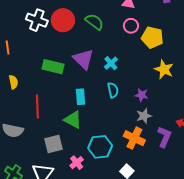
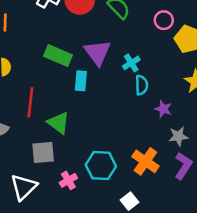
cyan semicircle: (113, 90) -> (142, 85), moved
cyan rectangle: (80, 97) -> (81, 81), moved
gray star: (144, 116) -> (178, 136), moved
green triangle: (73, 120) -> (59, 123), moved

